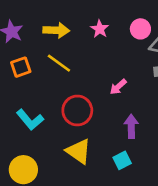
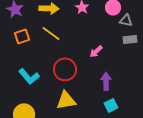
yellow triangle: (79, 151) -> (66, 100), turned -45
cyan square: (122, 160) -> (111, 105), moved

